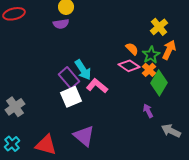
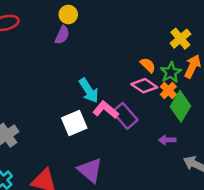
purple semicircle: (61, 24) -> (62, 35), turned -56
purple rectangle: (69, 78) -> (125, 116), moved
purple arrow: (148, 111) -> (167, 140), turned -64

